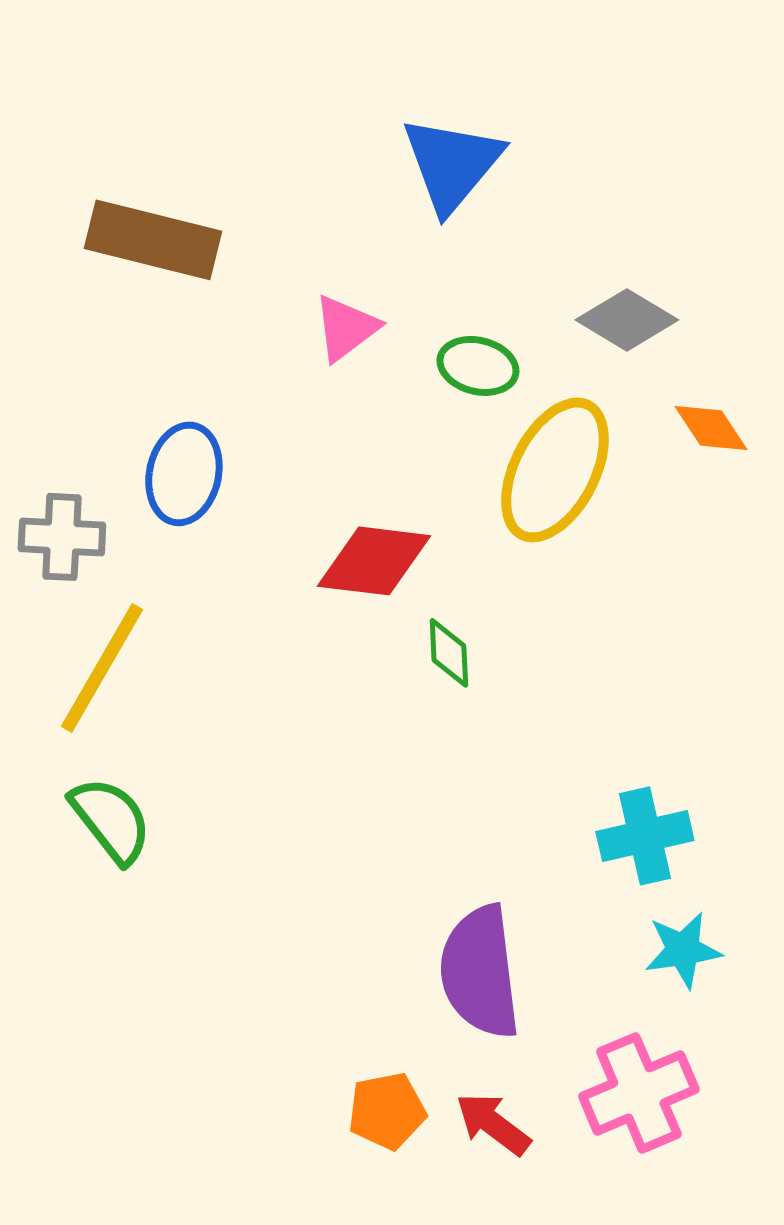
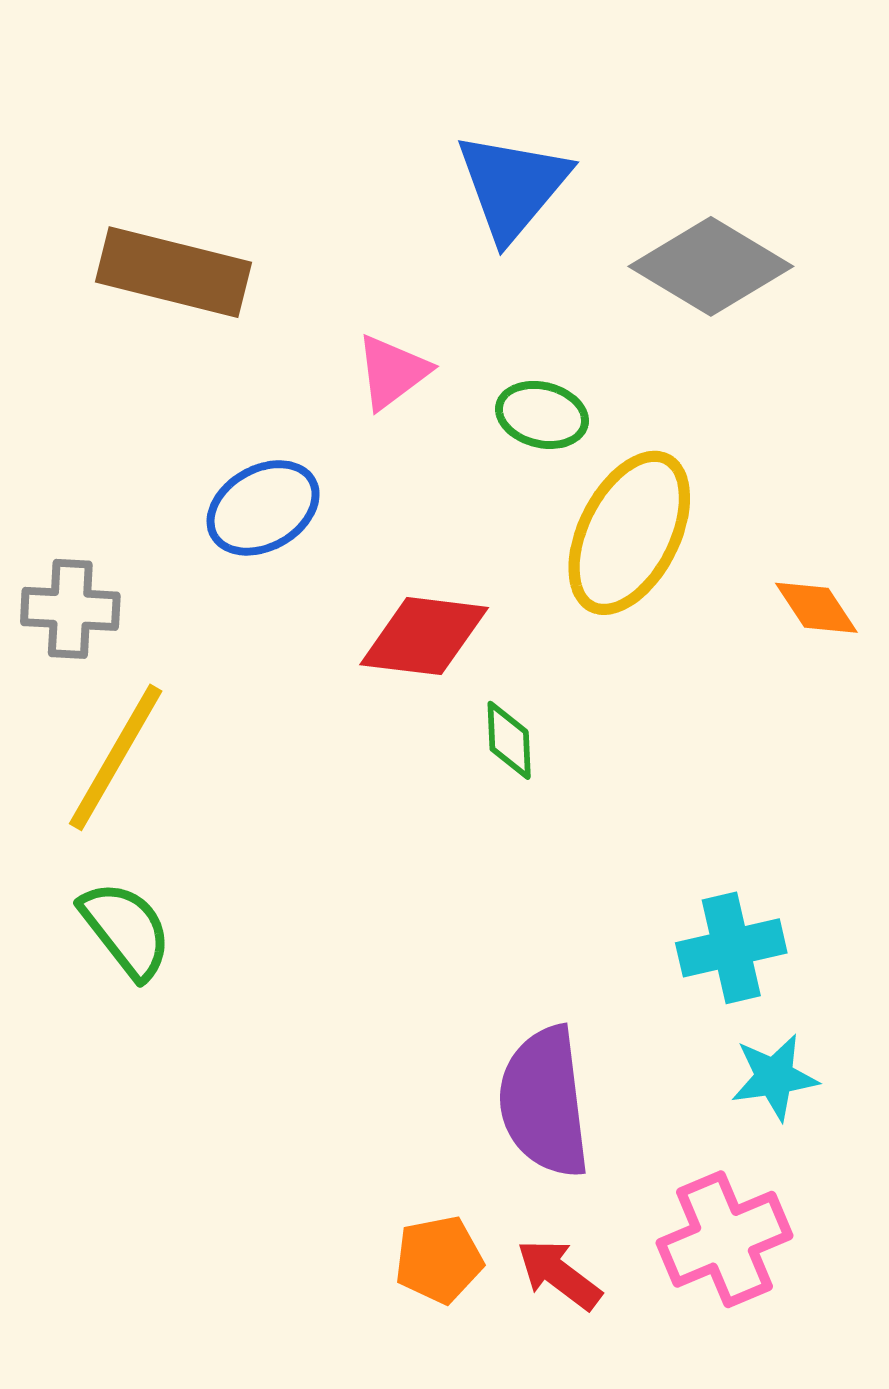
gray diamond: (627, 320) -> (711, 266), moved, size x1.4
orange diamond: (711, 428) -> (816, 608), moved
blue ellipse: (184, 474) -> (263, 508), moved, turned 48

